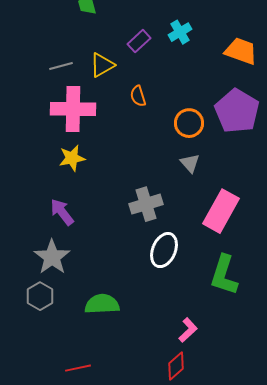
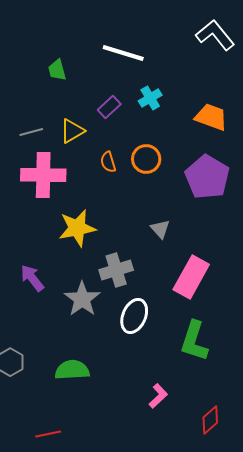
orange circle: (189, 123) -> (146, 159), moved
yellow star: (72, 158) -> (77, 228), moved, size x1.4
gray star: (52, 257) -> (82, 299), moved
red diamond: (176, 366) -> (210, 420), moved

